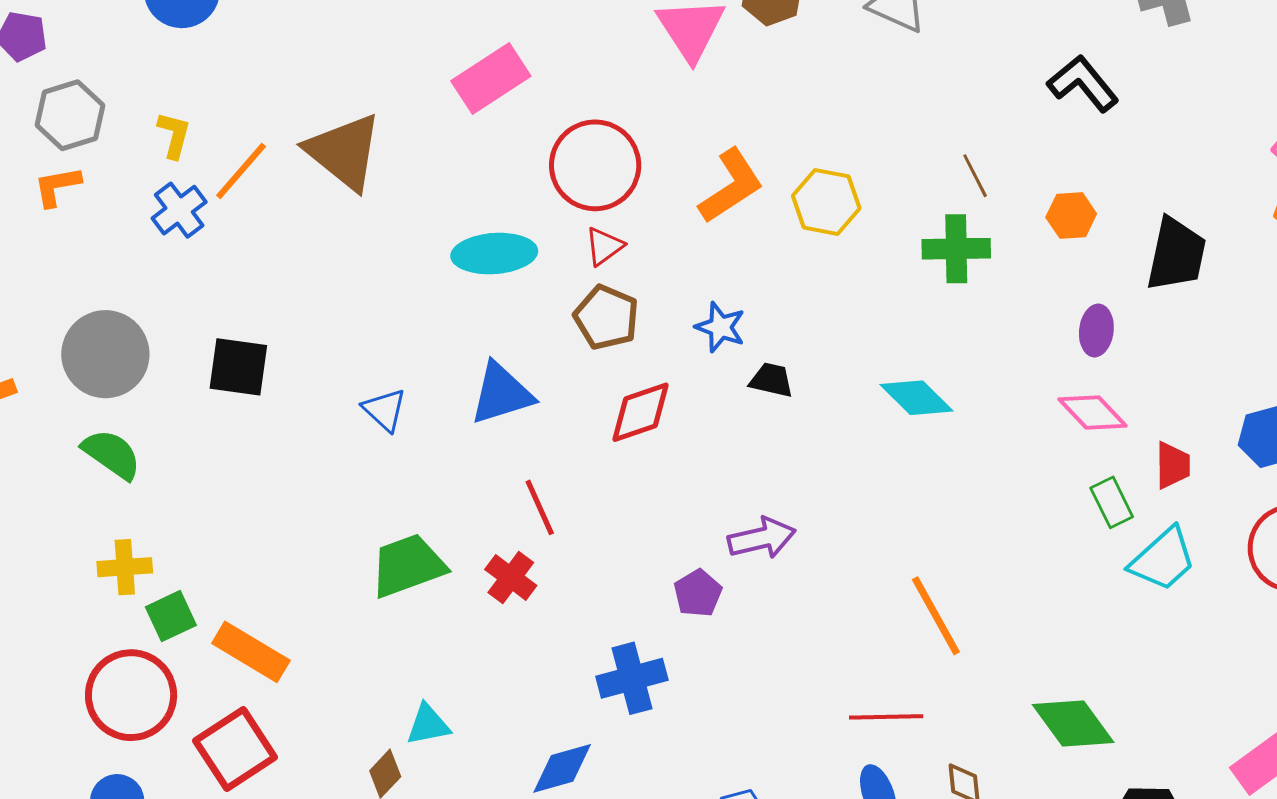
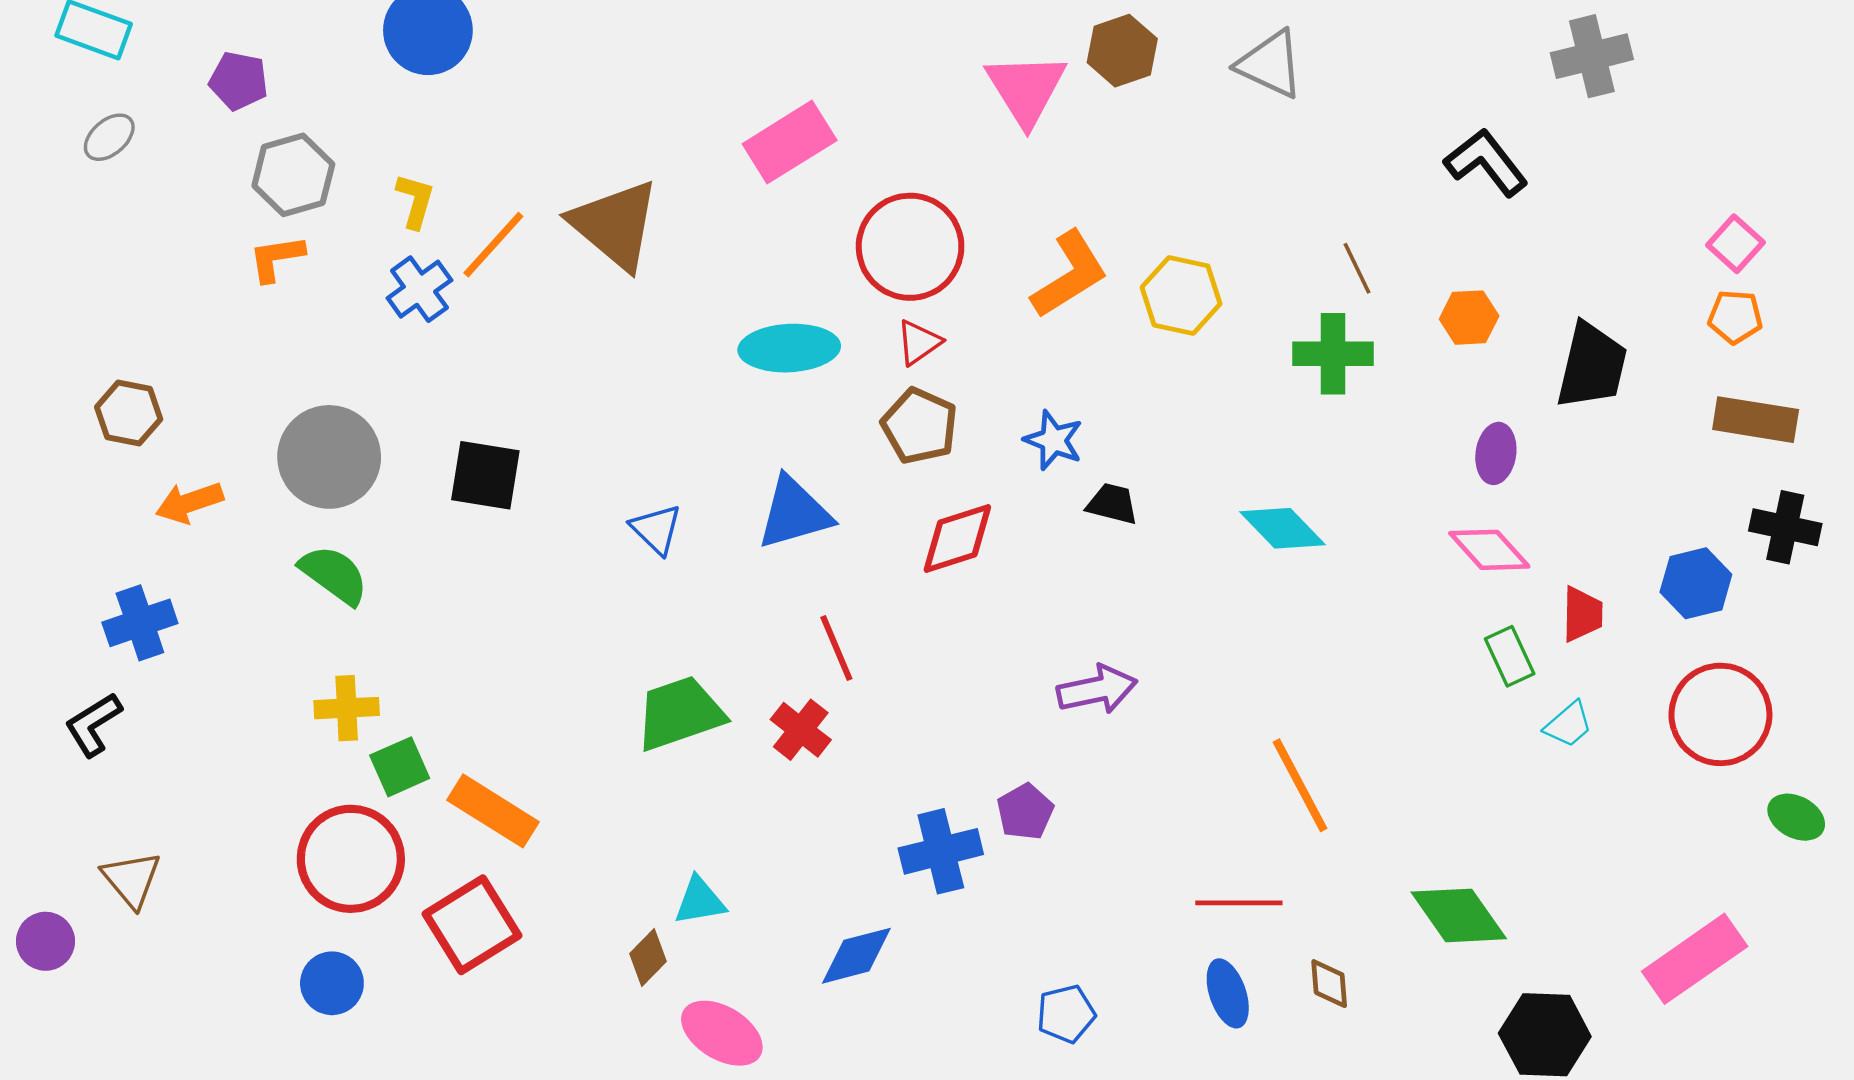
cyan trapezoid: (1163, 559) -> (1568, 724), size x0.6
purple pentagon: (698, 593) -> (1025, 812), moved

